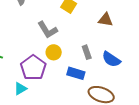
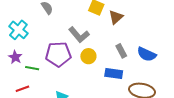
brown triangle: (106, 20) -> (116, 17), moved, turned -42
purple pentagon: (33, 68) -> (58, 54), moved, turned -30

